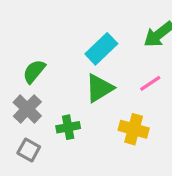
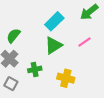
yellow cross: (134, 129) -> (66, 78), moved

